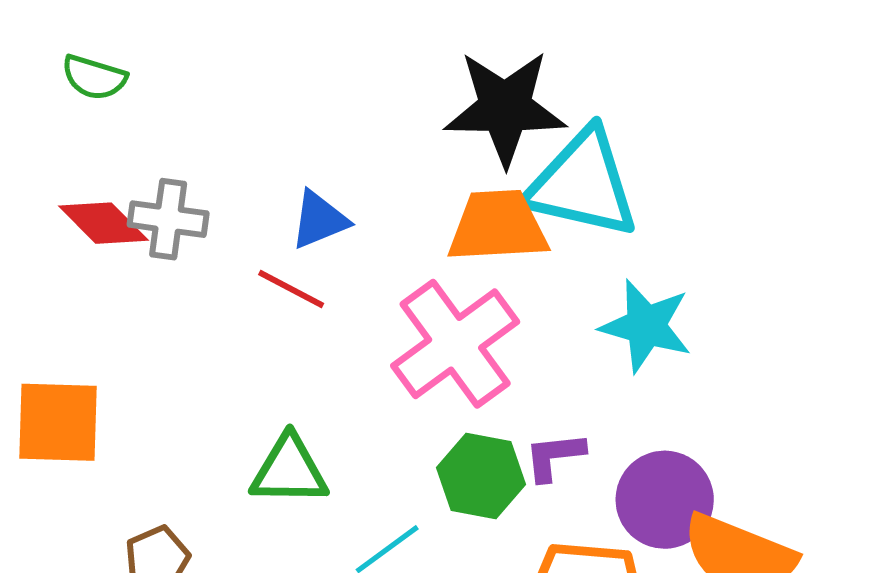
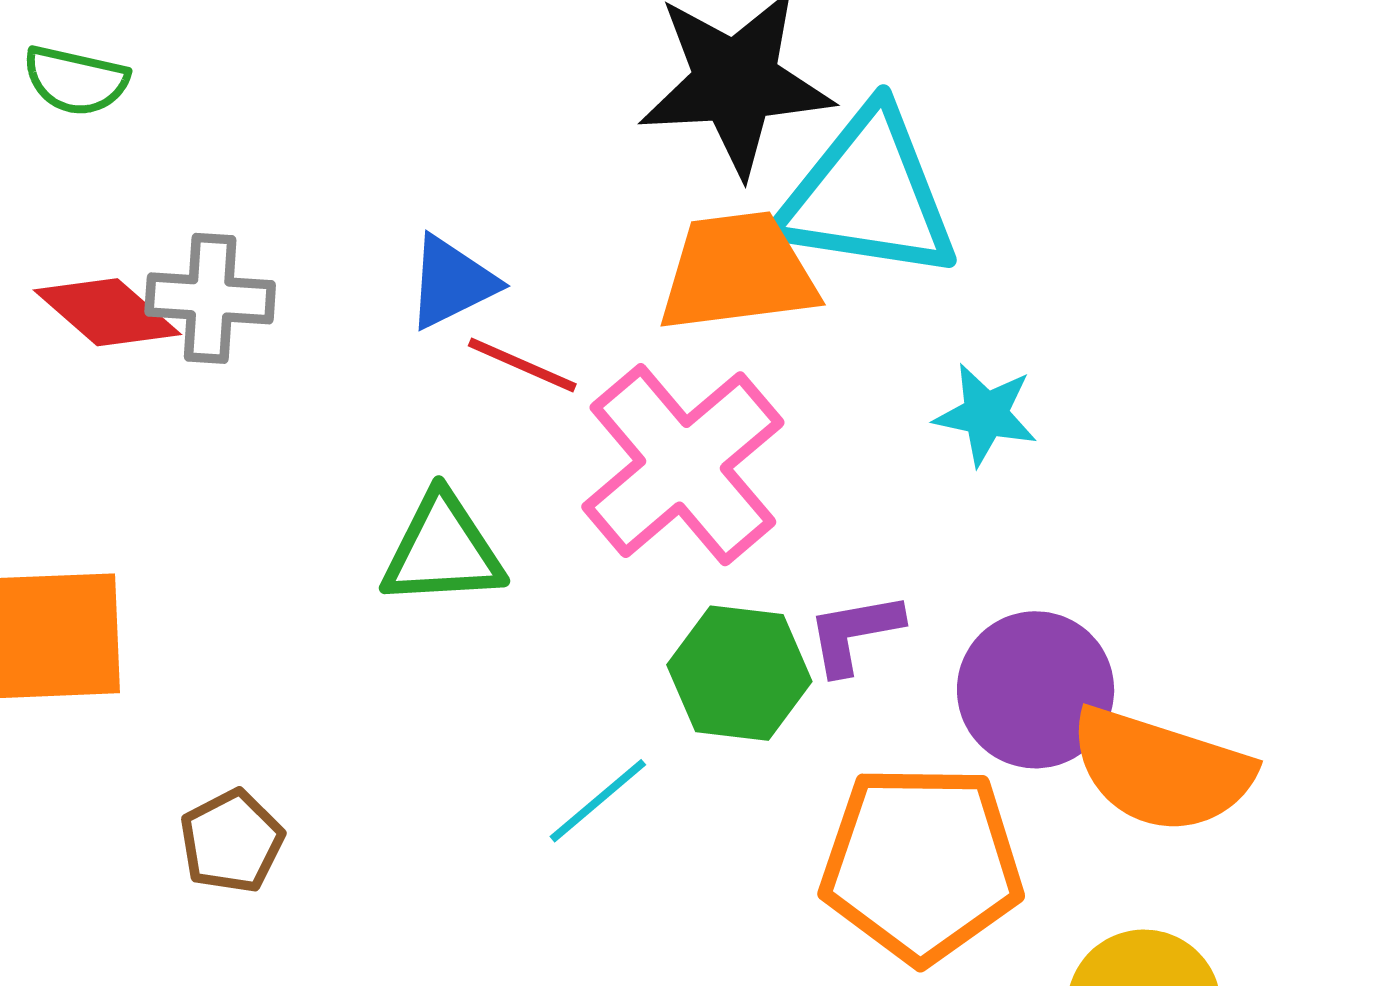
red line: (291, 289) -> (522, 365), moved
cyan star: (646, 326) -> (986, 414), size x0.7
green triangle: (289, 470) -> (443, 550), moved

